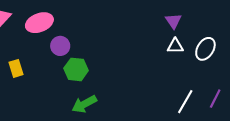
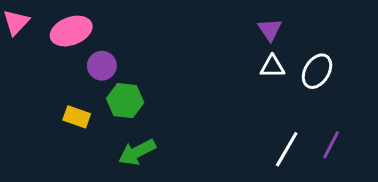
yellow rectangle: (16, 68) -> (77, 117), moved, turned -54

